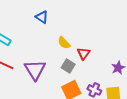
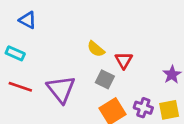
blue triangle: (42, 17) -> (28, 20), moved

